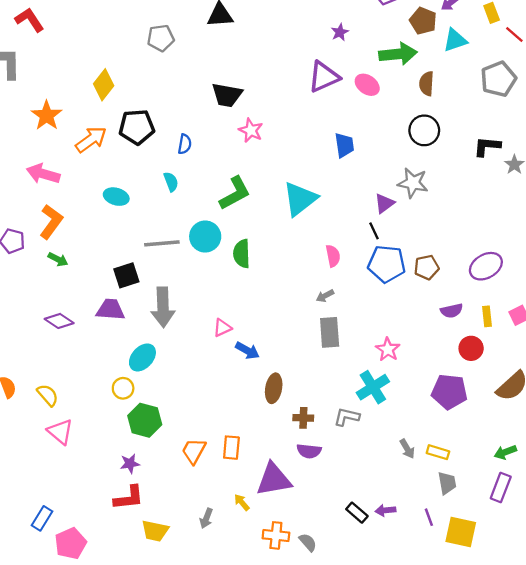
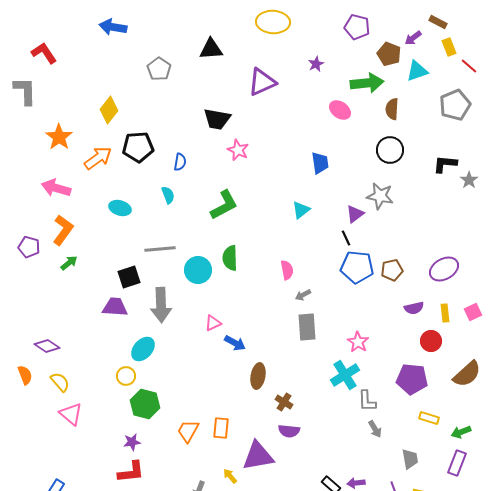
gray pentagon: (161, 38) -> (159, 69), turned -30
purple triangle: (324, 77) -> (262, 82), moved
cyan triangle: (300, 199) -> (301, 210), moved, size x0.6
cyan circle: (205, 237) -> (198, 270), moved
pink semicircle: (333, 256) -> (287, 270), moved
green arrow: (58, 259) -> (69, 263), turned -66
purple diamond: (59, 321) -> (47, 346), moved
gray L-shape: (347, 417) -> (367, 401), moved, turned -105
brown cross: (303, 418) -> (284, 402), turned 30
yellow rectangle: (438, 452) -> (429, 418), moved

